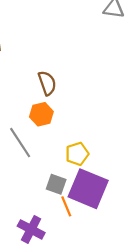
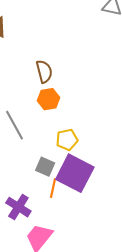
orange hexagon: (41, 114) -> (49, 99), moved
orange line: (66, 206) -> (53, 188), turned 30

